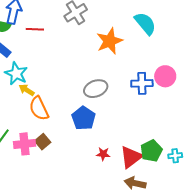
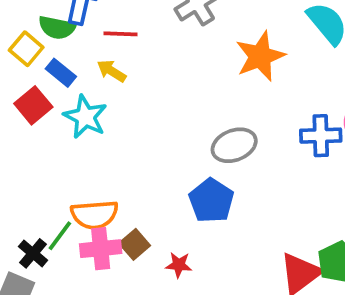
yellow arrow: (27, 90) -> (112, 71), moved
orange semicircle: (39, 108) -> (94, 215), moved, turned -70
red star: (103, 154) -> (179, 265), moved

